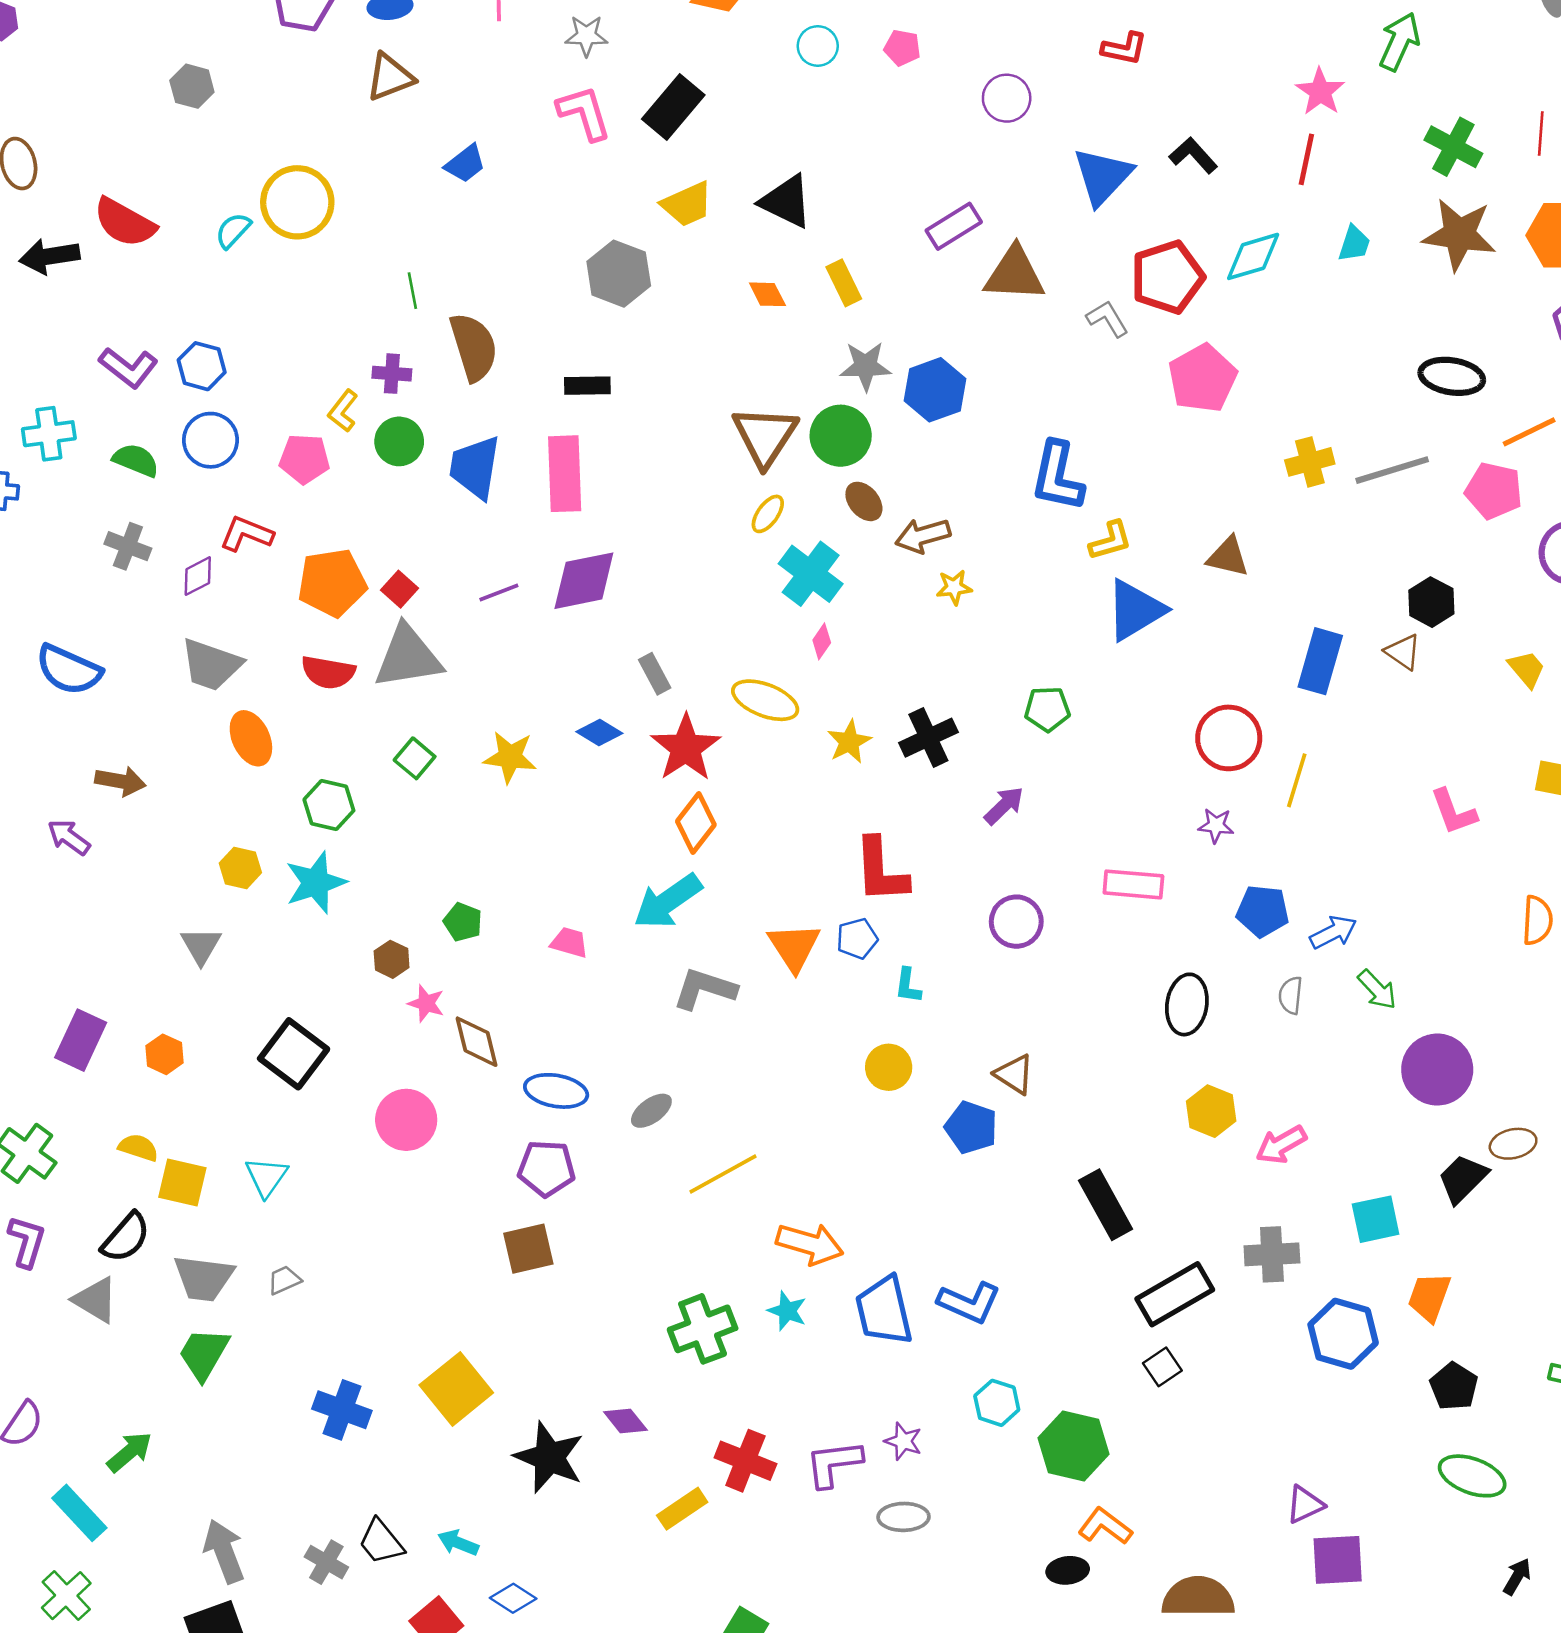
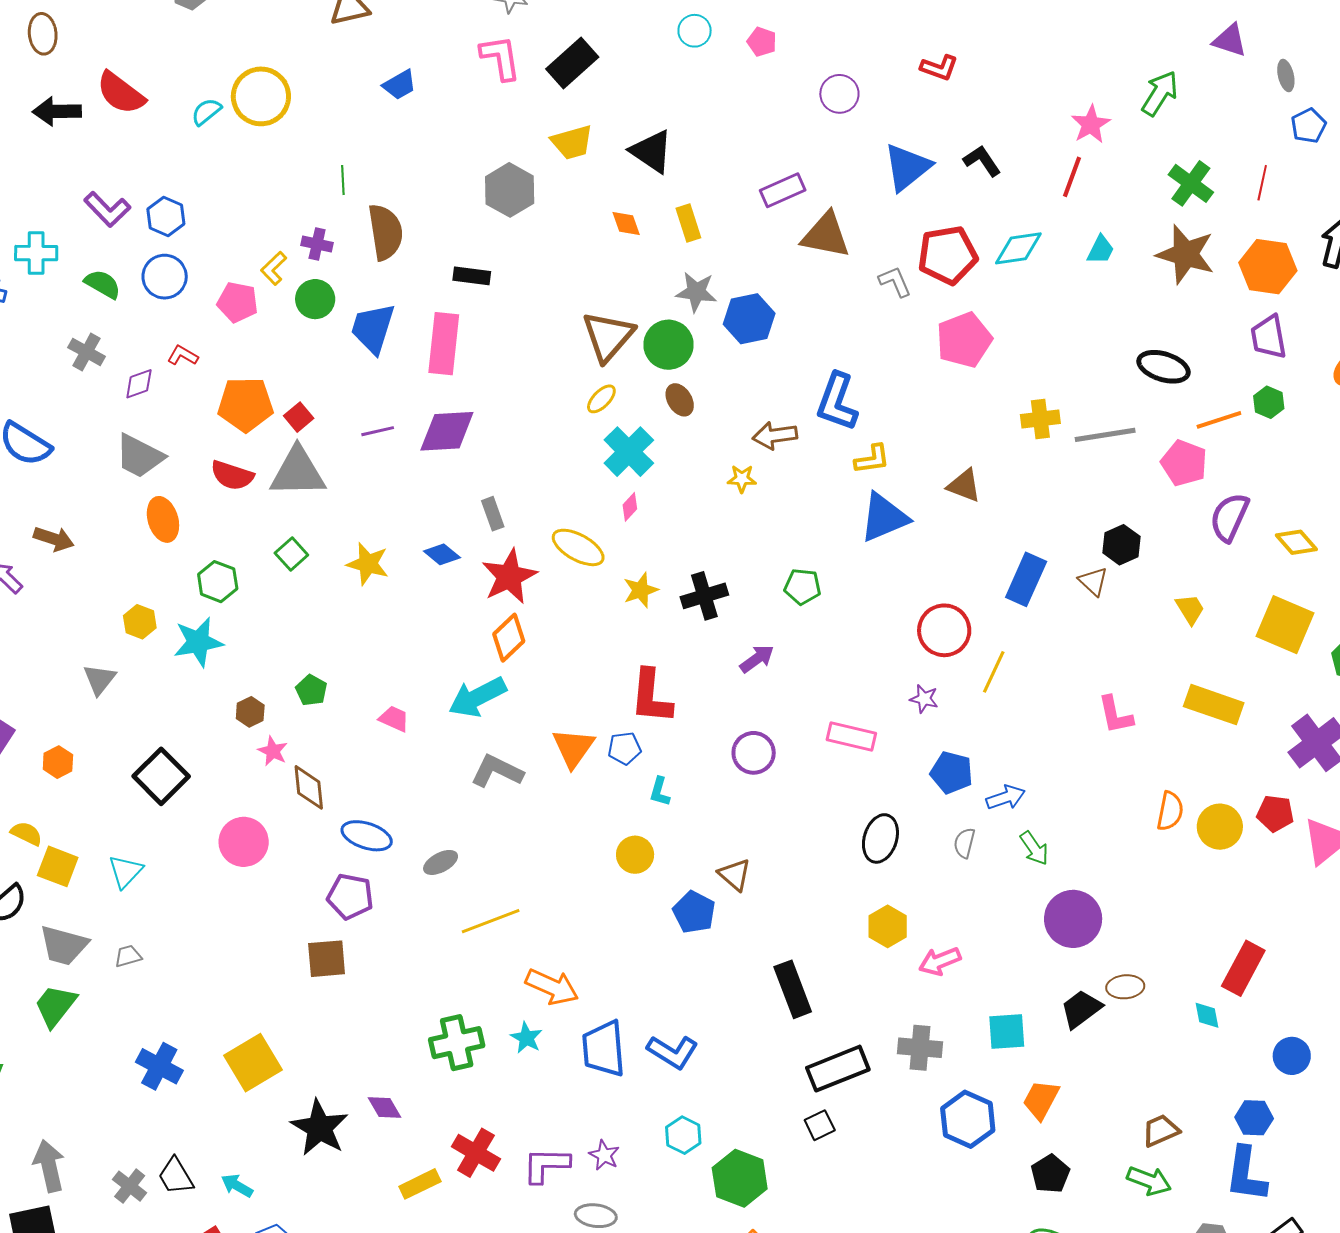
red L-shape: (246, 534) -> (183, 356), size x0.7
brown arrow: (923, 536) -> (775, 435), moved

